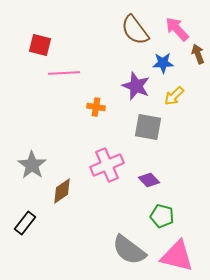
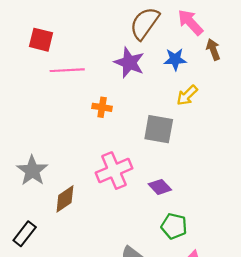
brown semicircle: (135, 30) -> (145, 23), turned 72
purple star: (136, 86) -> (129, 63), moved

